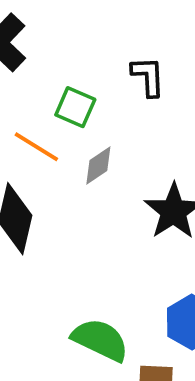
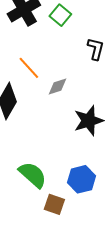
green square: (75, 107) -> (60, 15), moved

